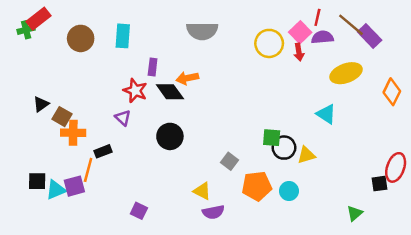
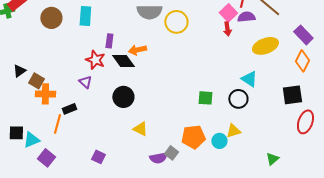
purple rectangle: (370, 36) -> (303, 35), moved
yellow circle: (269, 43) -> (176, 22), moved
black circle: (284, 148) -> (238, 99), moved
yellow triangle: (306, 155) -> (233, 131), moved
gray square: (229, 161) -> (171, 153), moved
black square: (380, 184) -> (292, 95), moved, size x1.5
purple square: (74, 186) -> (46, 158), moved, turned -36
yellow triangle: (202, 191) -> (140, 129), moved

